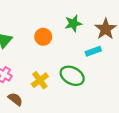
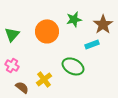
orange circle: (43, 37) -> (47, 31), size x1.5
yellow cross: (40, 80) -> (44, 79), moved

